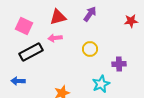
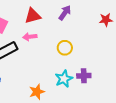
purple cross: (119, 64) -> (84, 76), moved
cyan star: (101, 84) -> (64, 79), moved

